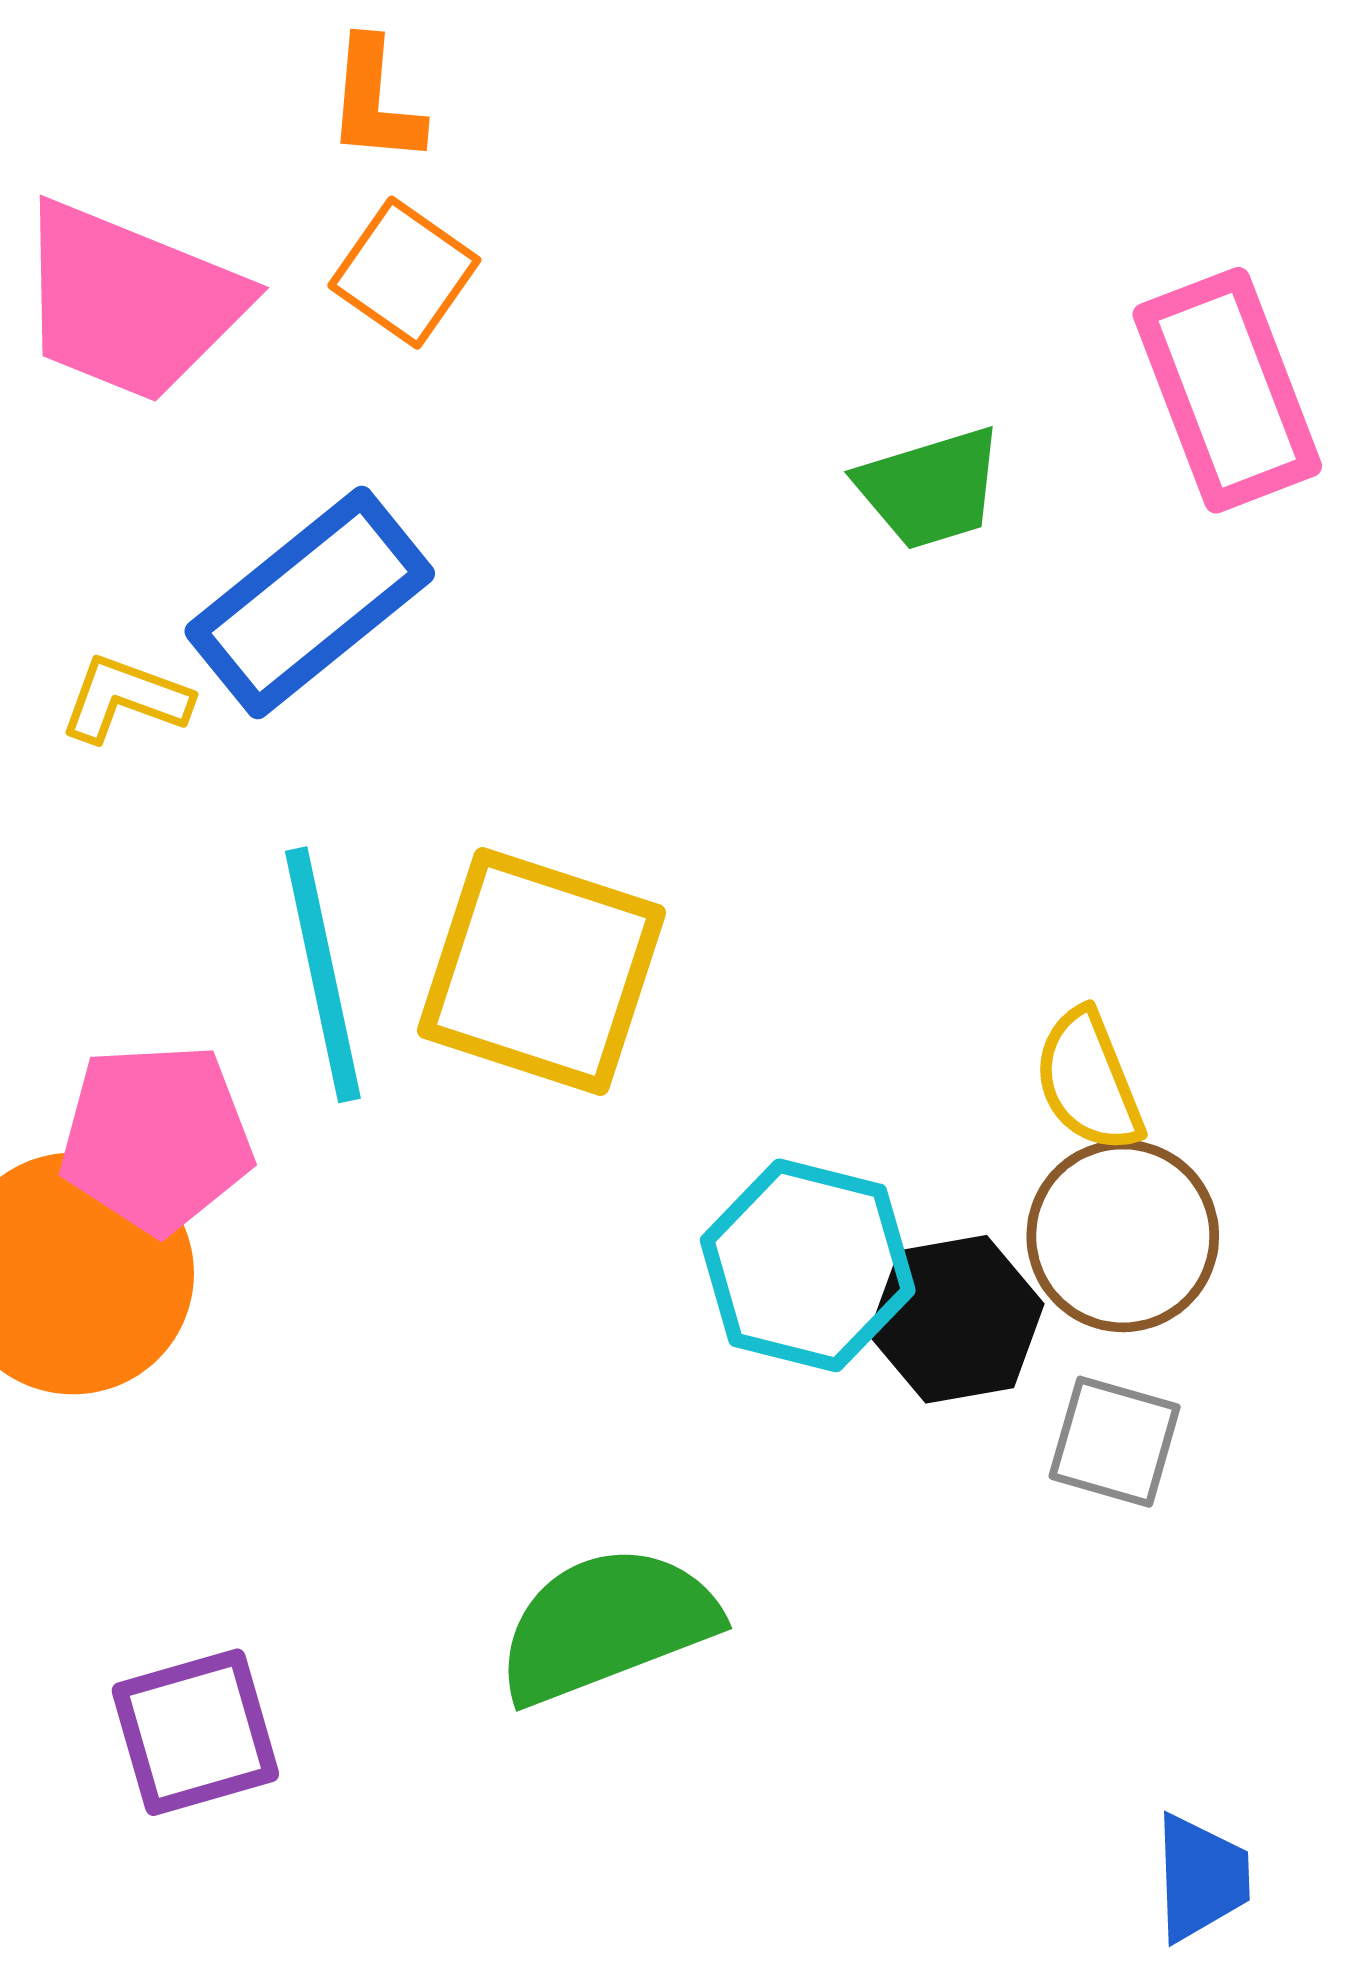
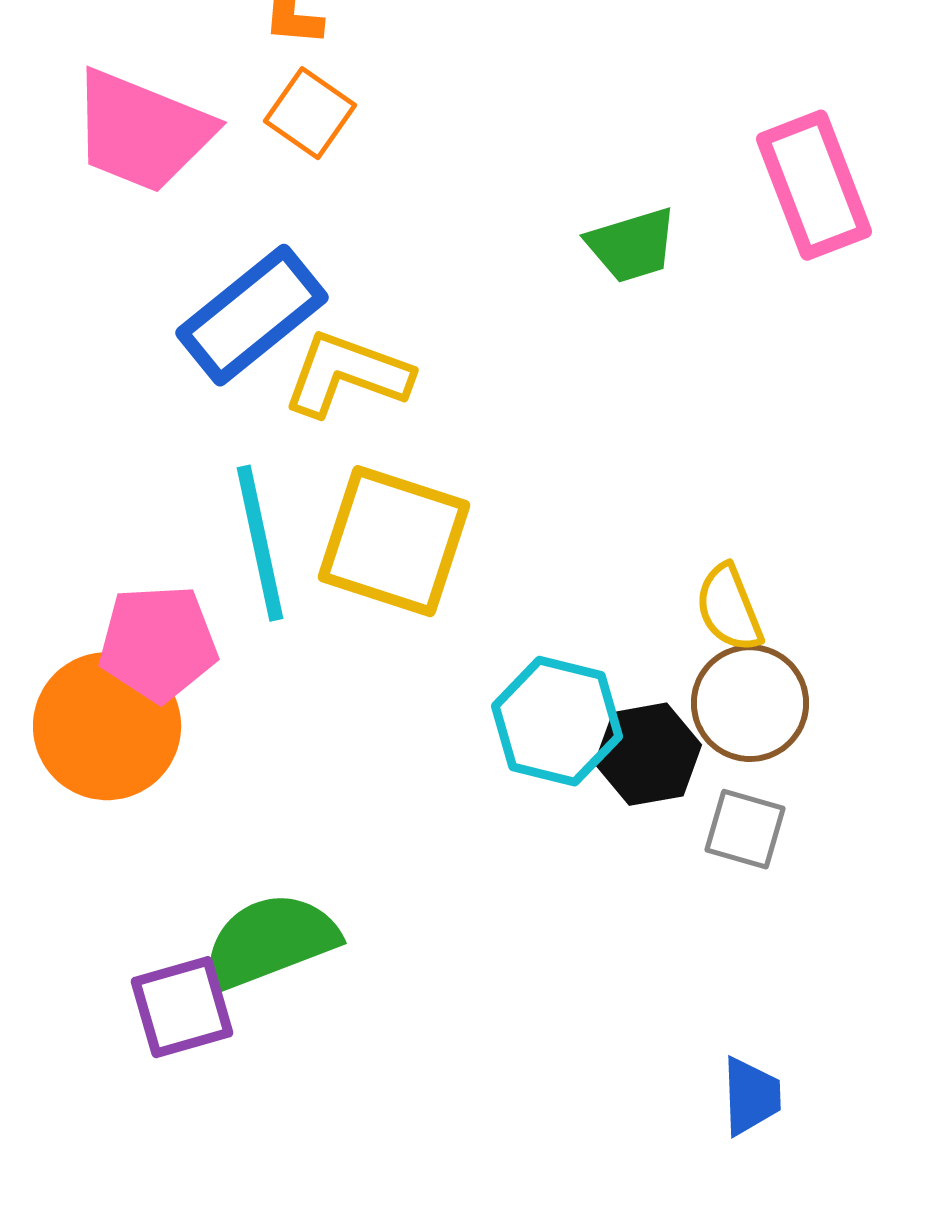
yellow L-shape: (125, 699) -> (347, 374), moved, size x1.6
green semicircle: (607, 1625) -> (270, 941), moved
blue trapezoid: (1201, 1878) -> (751, 1096), moved

